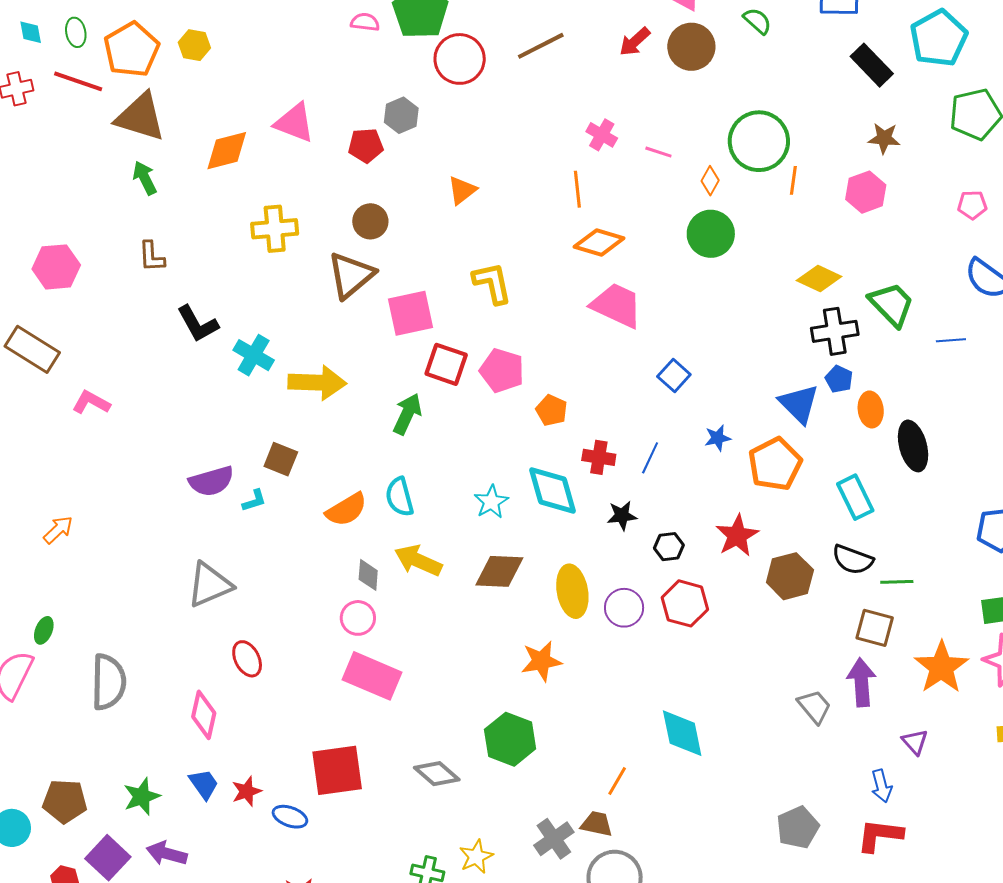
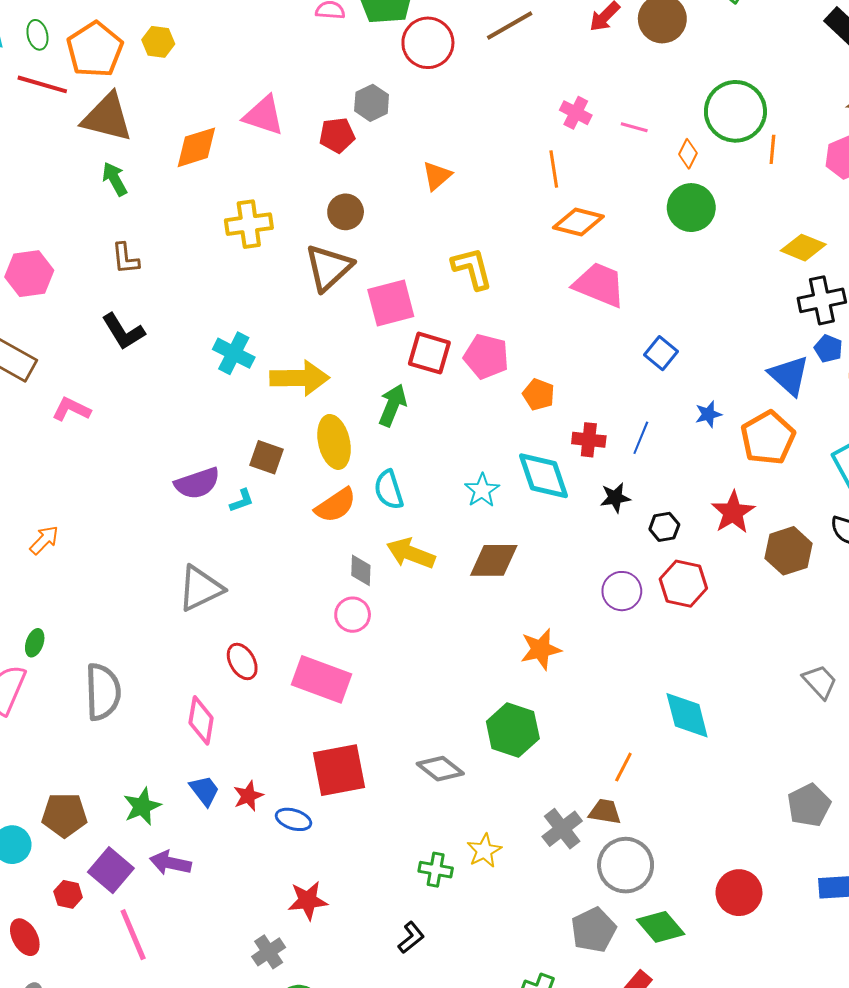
black L-shape: (198, 324) -> (123, 331), moved
yellow ellipse: (572, 591) -> (334, 442), moved
pink rectangle: (372, 676) -> (321, 679), moved

